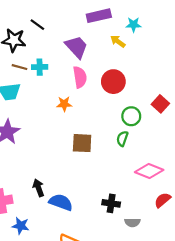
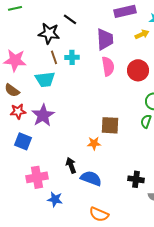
yellow arrow: (118, 41) -> (142, 34), turned 120
purple trapezoid: (76, 47) -> (105, 39), turned 40
brown line: (19, 67) -> (54, 57), turned 56
orange star: (64, 104) -> (94, 143), moved

